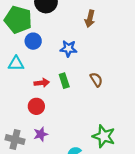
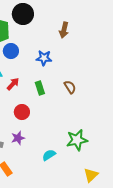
red arrow: (42, 83) -> (13, 84), moved, turned -40
red circle: (36, 106) -> (22, 112), moved
green star: (104, 136) -> (77, 140), turned -30

